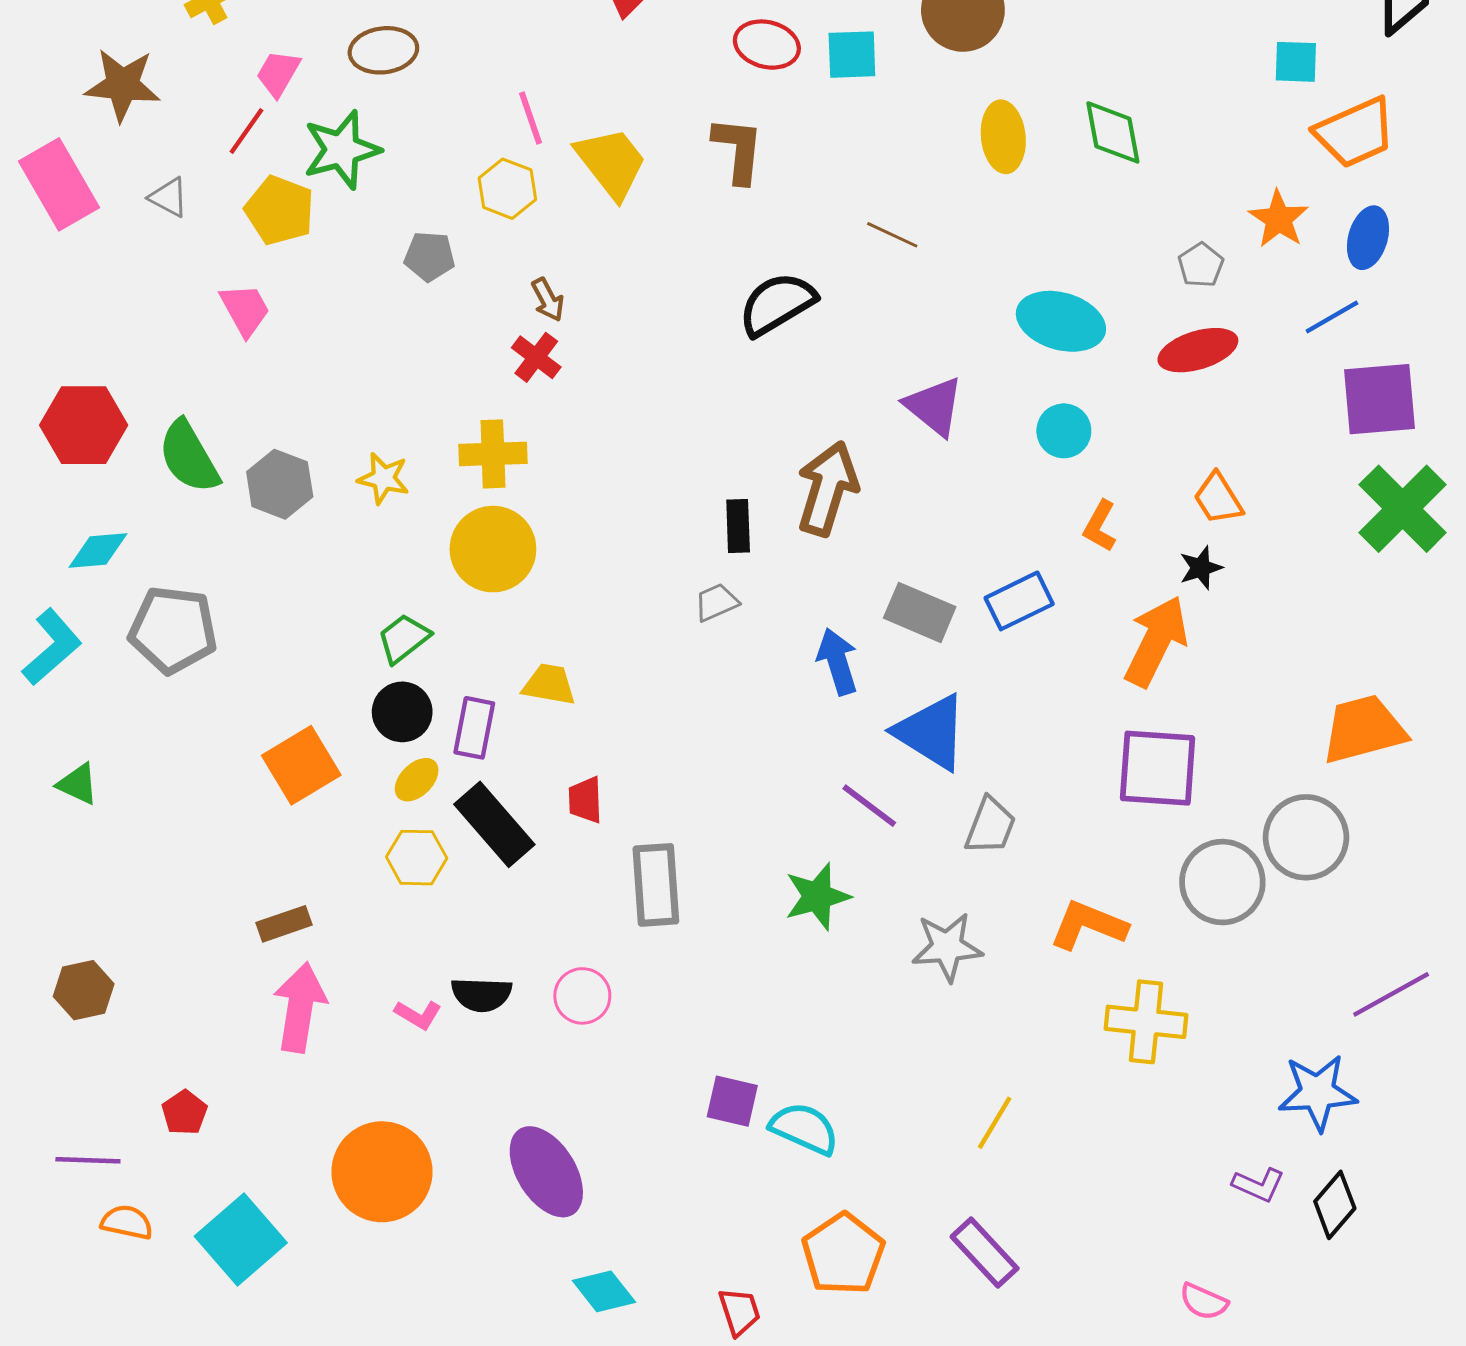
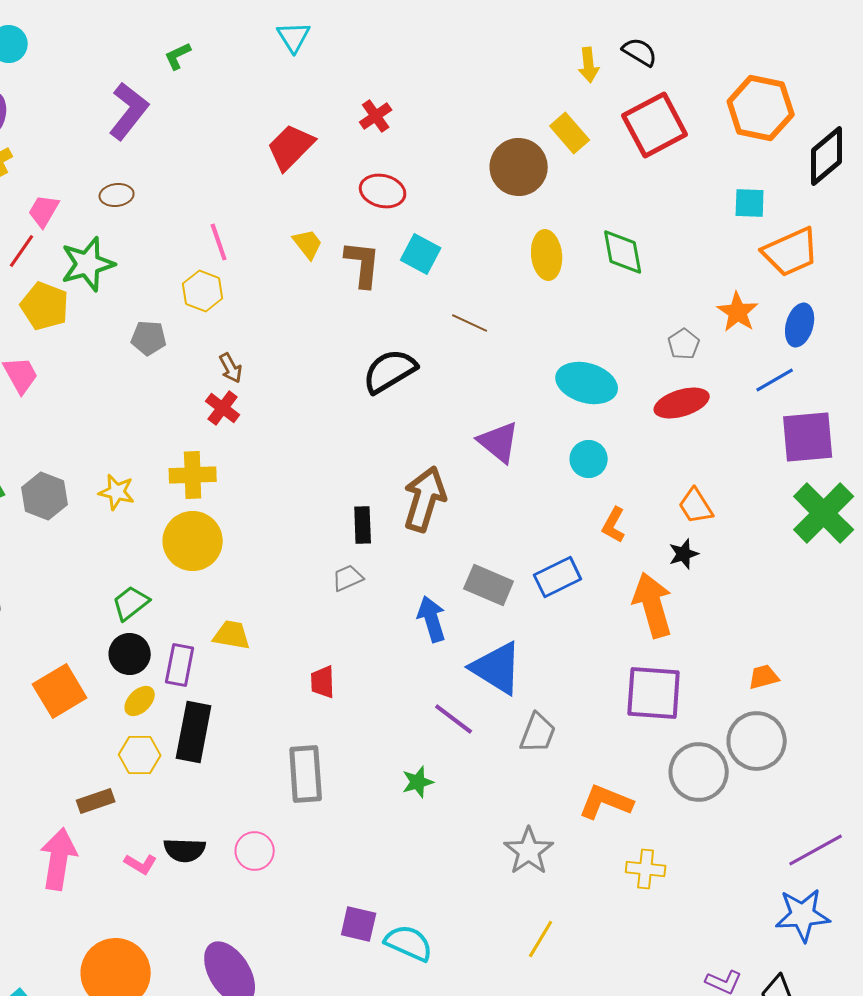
brown ellipse: (383, 50) -> (117, 195), size x0.7
cyan square: (852, 55) -> (421, 254), moved, turned 30
yellow trapezoid: (611, 163) -> (308, 244), moved, size x0.6
orange arrow: (1156, 641) -> (653, 605), turned -42
orange trapezoid: (1364, 729) -> (764, 677), moved, size x0.5
red trapezoid: (585, 800) -> (323, 682), moved
black rectangle: (494, 824) -> (194, 732), turned 52
green star: (817, 896) -> (418, 782), size x0.7
brown rectangle: (284, 924) -> (96, 801), moved
gray star: (947, 947) -> (529, 851), moved, turned -30
yellow cross: (1146, 1022) -> (646, 869), size x0.7
blue star: (1318, 1092) -> (803, 915), moved

